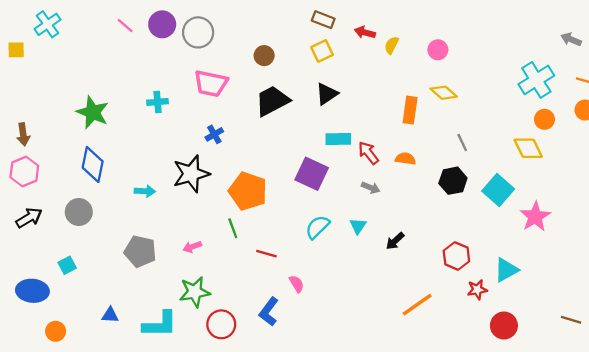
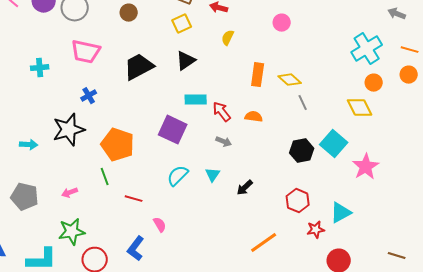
yellow semicircle: (392, 45) -> (228, 38), moved
brown circle: (264, 56) -> (129, 13), moved
yellow diamond: (444, 93) -> (290, 80), moved
black hexagon: (453, 181) -> (302, 151), moved

